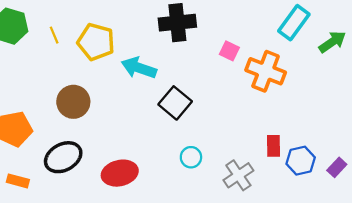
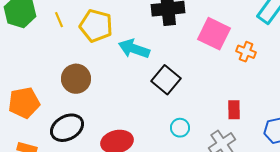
pink square: (229, 51) -> (214, 34), size x1.8
orange cross: (266, 71) -> (246, 52), size x0.6
red rectangle: (274, 146) -> (234, 110), moved

